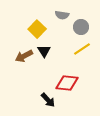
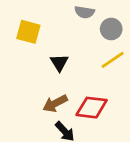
yellow square: (37, 29) -> (28, 32), moved, turned -30
brown arrow: (24, 56) -> (55, 103), moved

